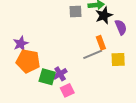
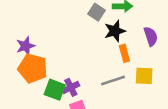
gray square: (76, 12) -> (96, 12), turned 32
black star: (104, 15) -> (115, 31), moved
gray line: (93, 54) -> (113, 80), moved

